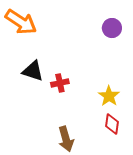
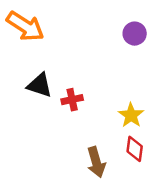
brown arrow: (66, 139) -> (96, 162), moved

